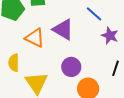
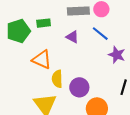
purple triangle: (63, 29) -> (72, 37), moved, size x0.6
yellow semicircle: (14, 63) -> (57, 79), moved

